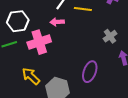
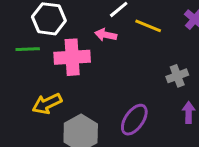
yellow arrow: (31, 76) -> (47, 104), turned -84

